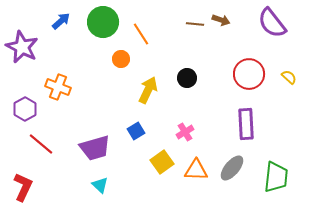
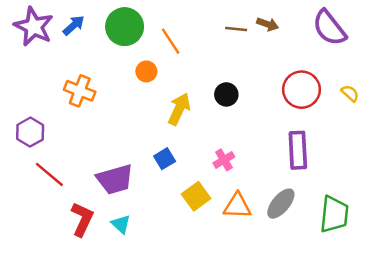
purple star: (22, 47) -> (34, 27), moved
orange cross: (58, 87) -> (80, 91), moved
red L-shape: (23, 187) -> (82, 219), moved

